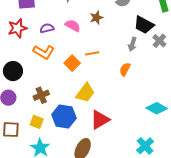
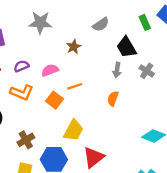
black trapezoid: (144, 25) -> (126, 47), turned 40
pink semicircle: (73, 26) -> (50, 70), moved, turned -42
gray cross: (159, 41) -> (147, 71), moved

